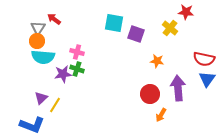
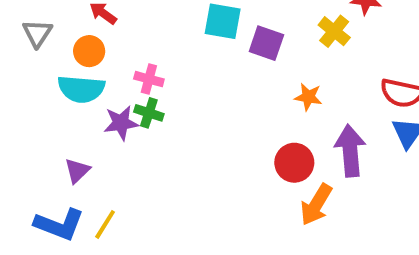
gray triangle: (38, 28) -> (37, 33), moved
orange circle: (37, 41) -> (89, 51), moved
yellow line: (55, 105) -> (105, 224), moved
orange arrow: (161, 115) -> (316, 205), size x1.5

